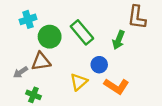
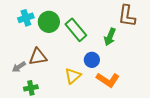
green circle: (50, 37) -> (49, 22), moved
green cross: (33, 95) -> (31, 88), turned -32

